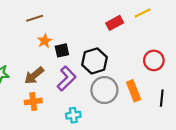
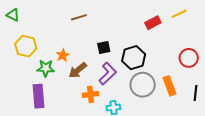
orange star: (45, 41) -> (63, 55), moved
orange cross: (33, 101) -> (91, 94), moved

